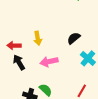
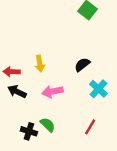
black arrow: (19, 62) -> (17, 92), turned -35

